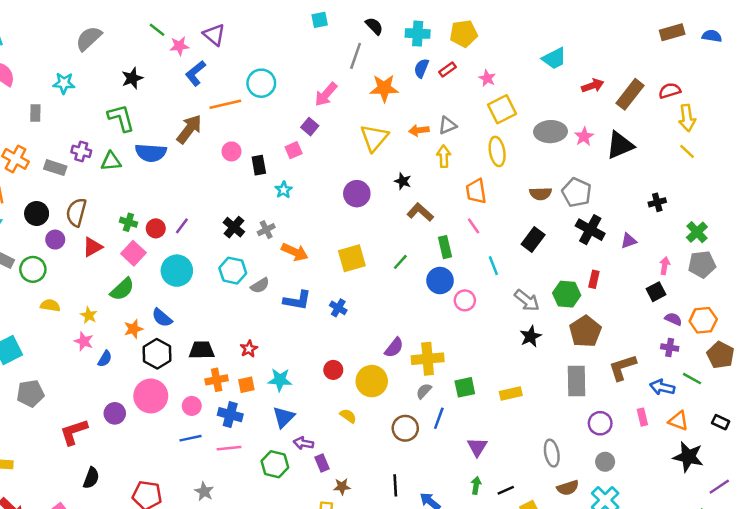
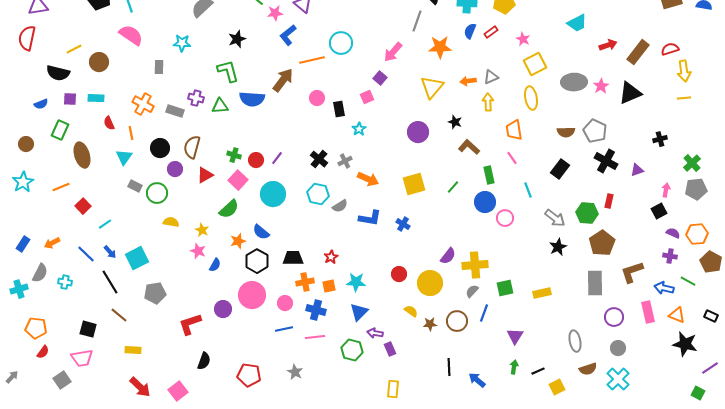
yellow line: (687, 151) -> (684, 98), turned -48
pink rectangle: (642, 417) -> (648, 312), size x1.5
brown star: (342, 487) -> (430, 324), moved

